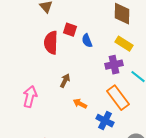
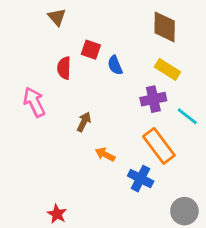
red semicircle: (51, 43) -> (64, 68), size x0.7
pink arrow: (30, 97) -> (34, 102), moved, turned -40

